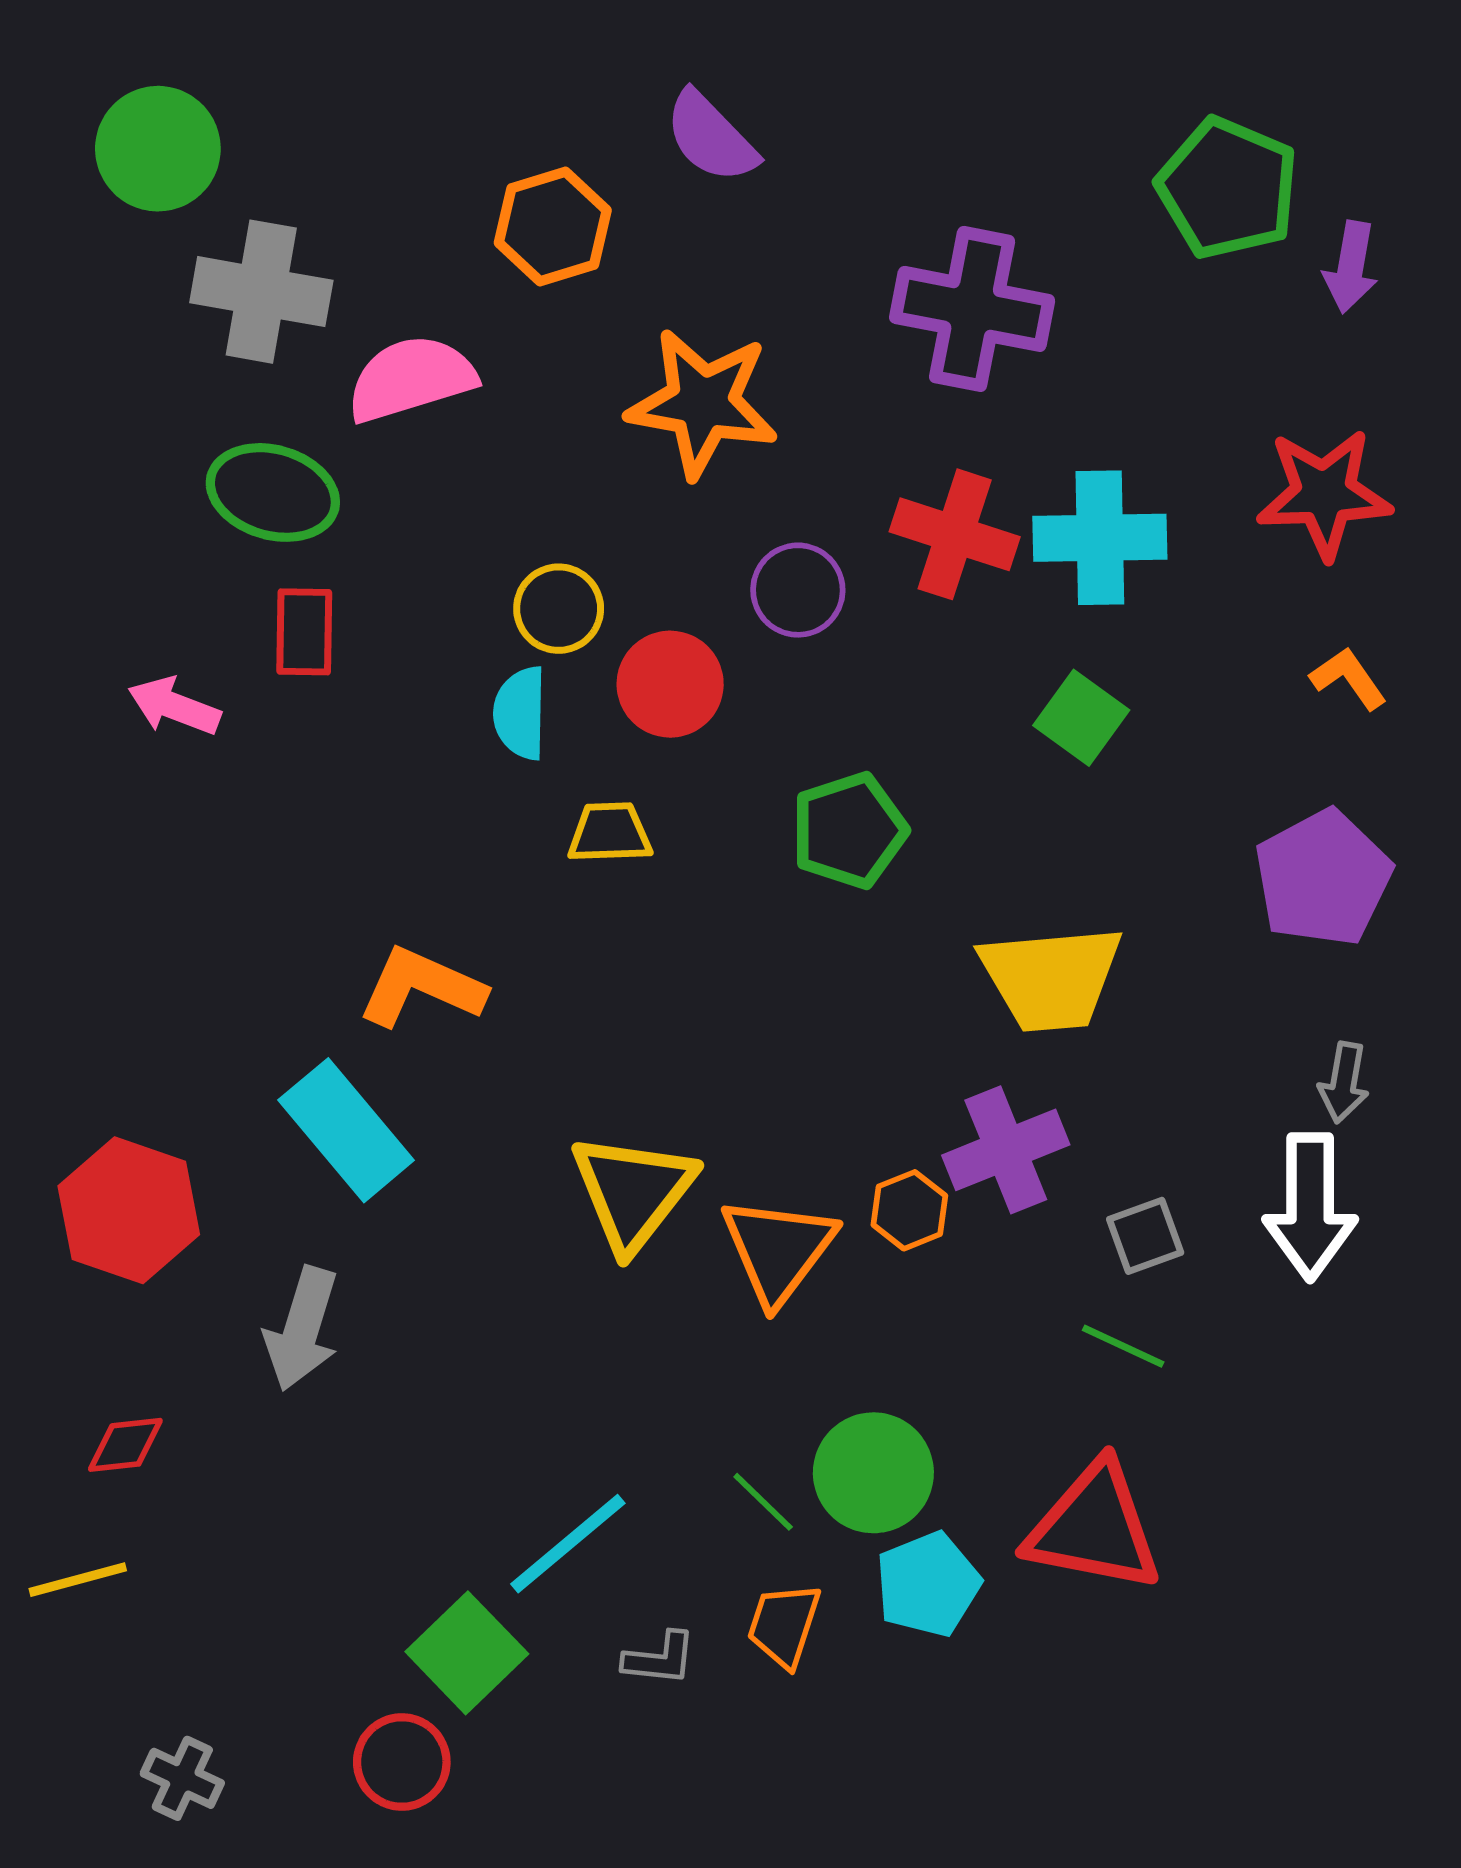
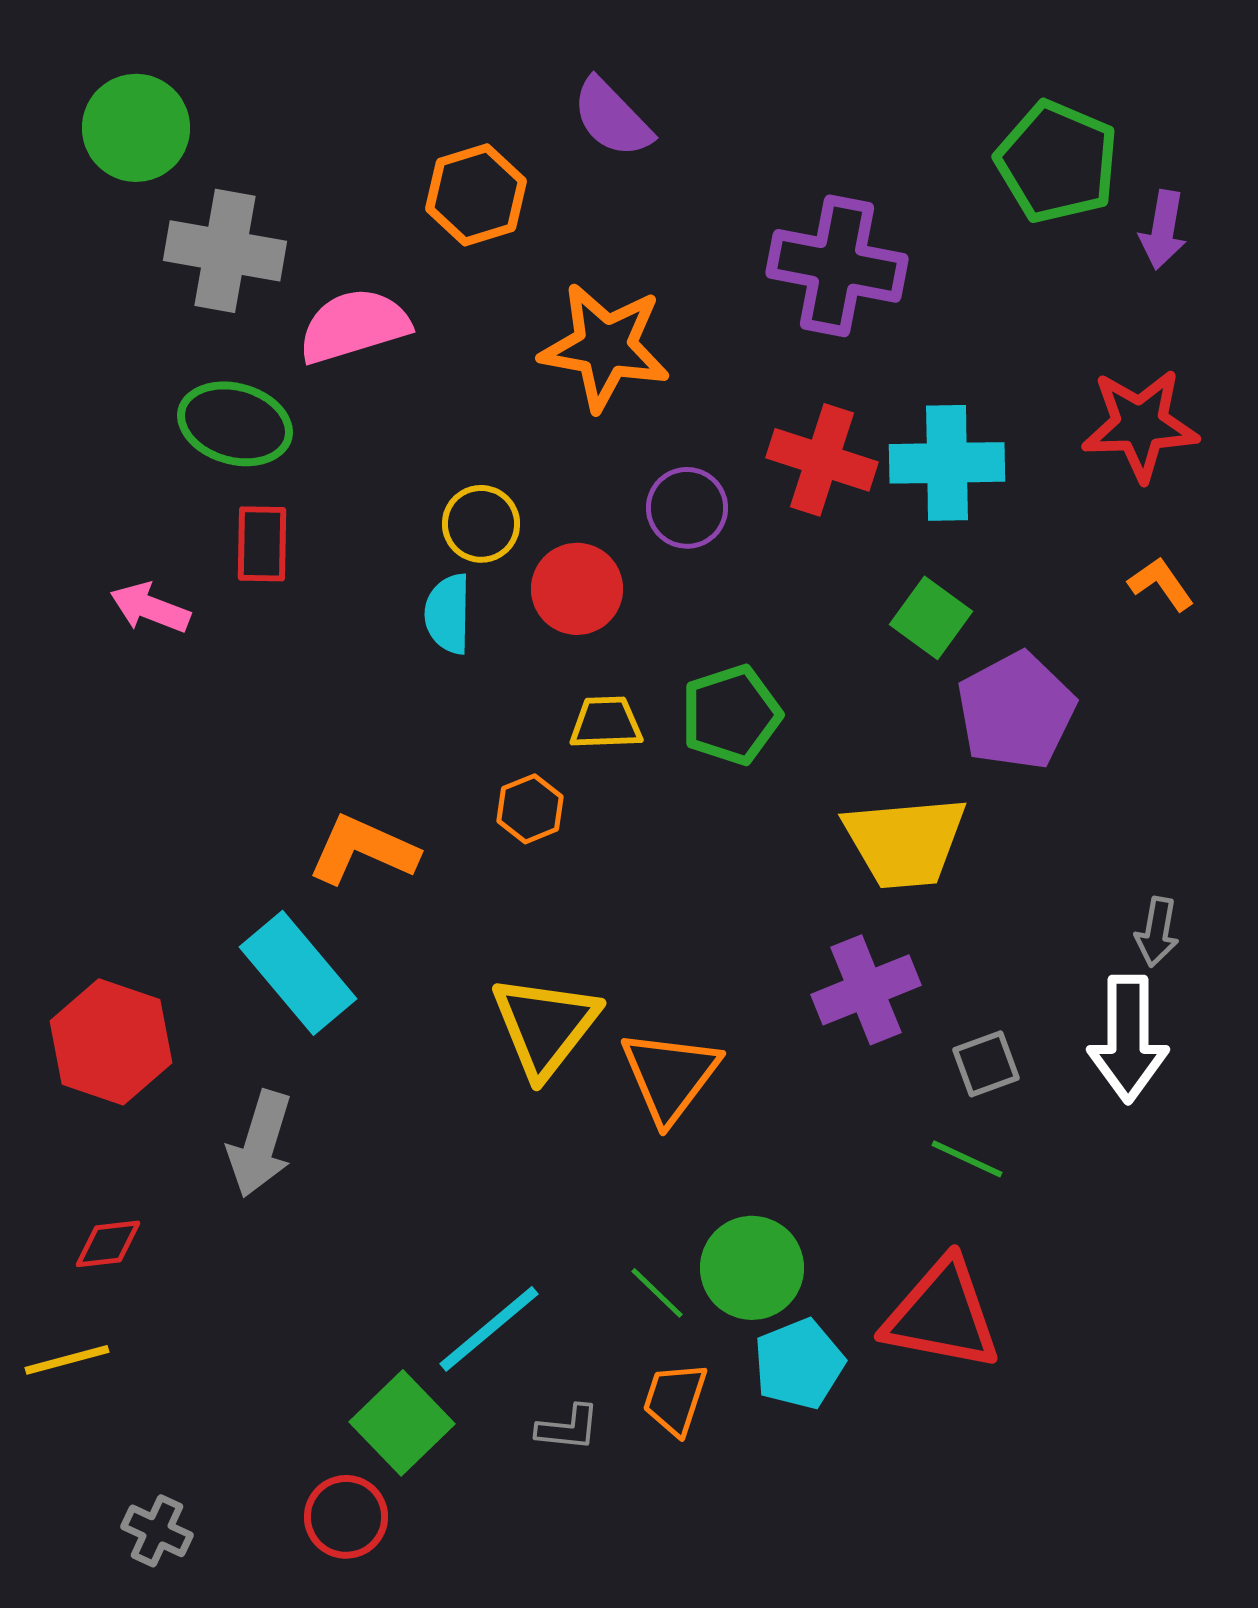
yellow trapezoid: (610, 833) -> (606, 723), moved
purple pentagon: (1323, 878) -> (1016, 711), moved
orange hexagon: (909, 1210) -> (530, 809), moved

